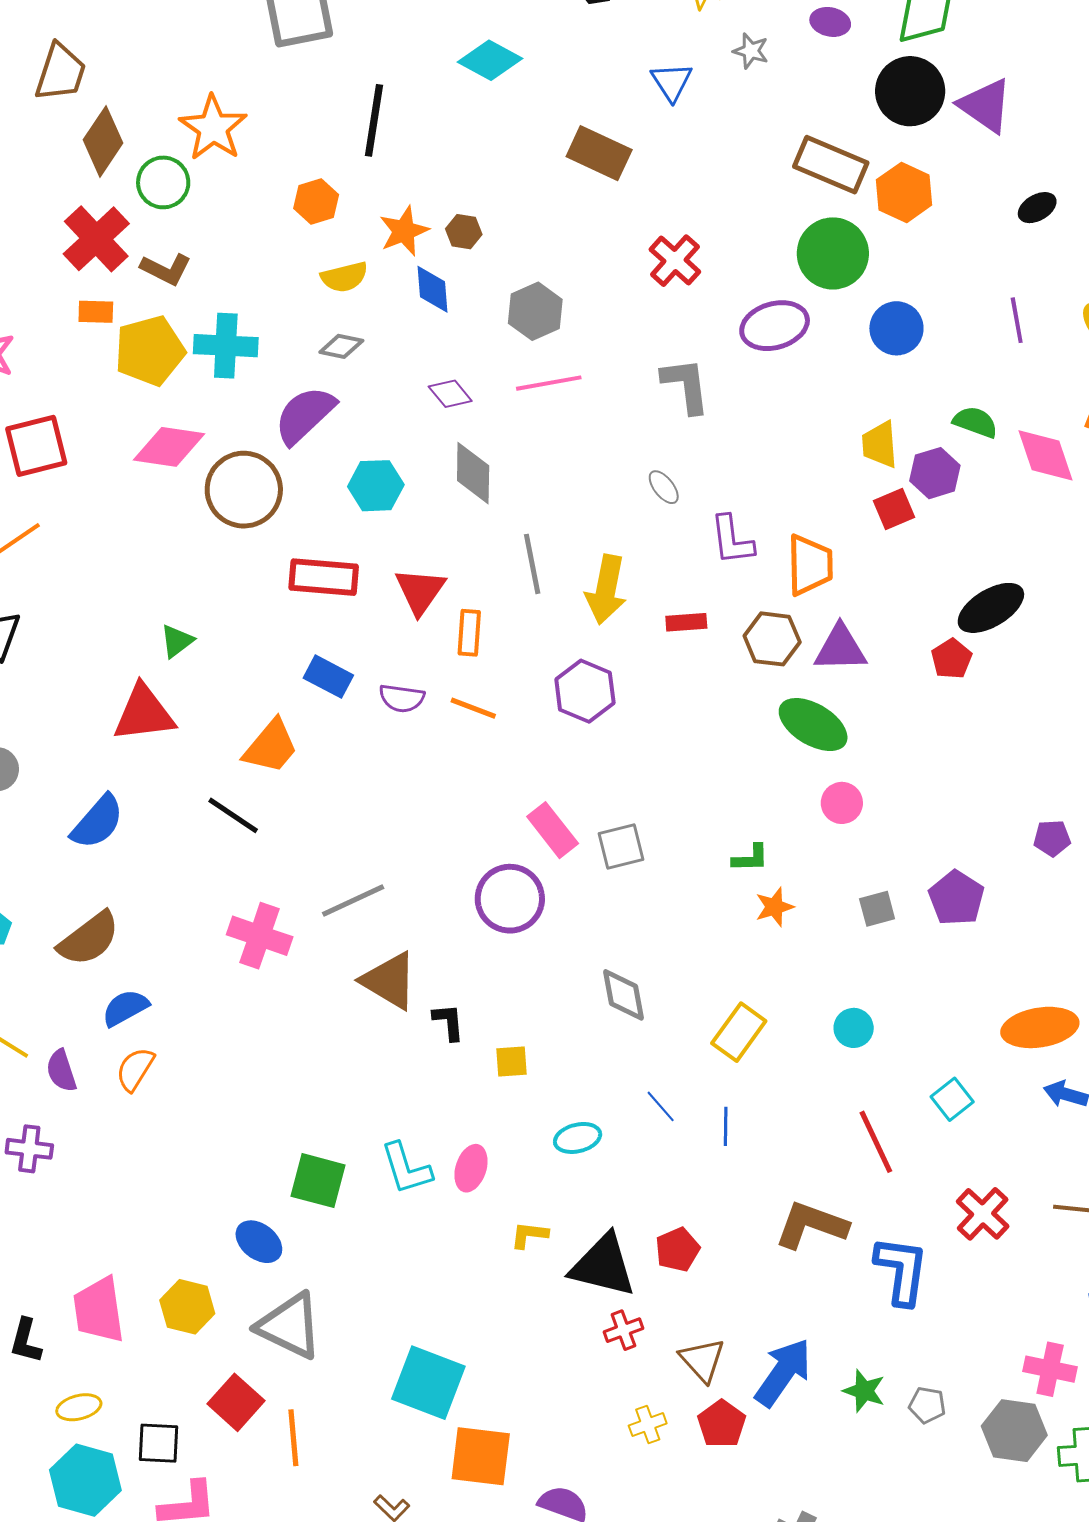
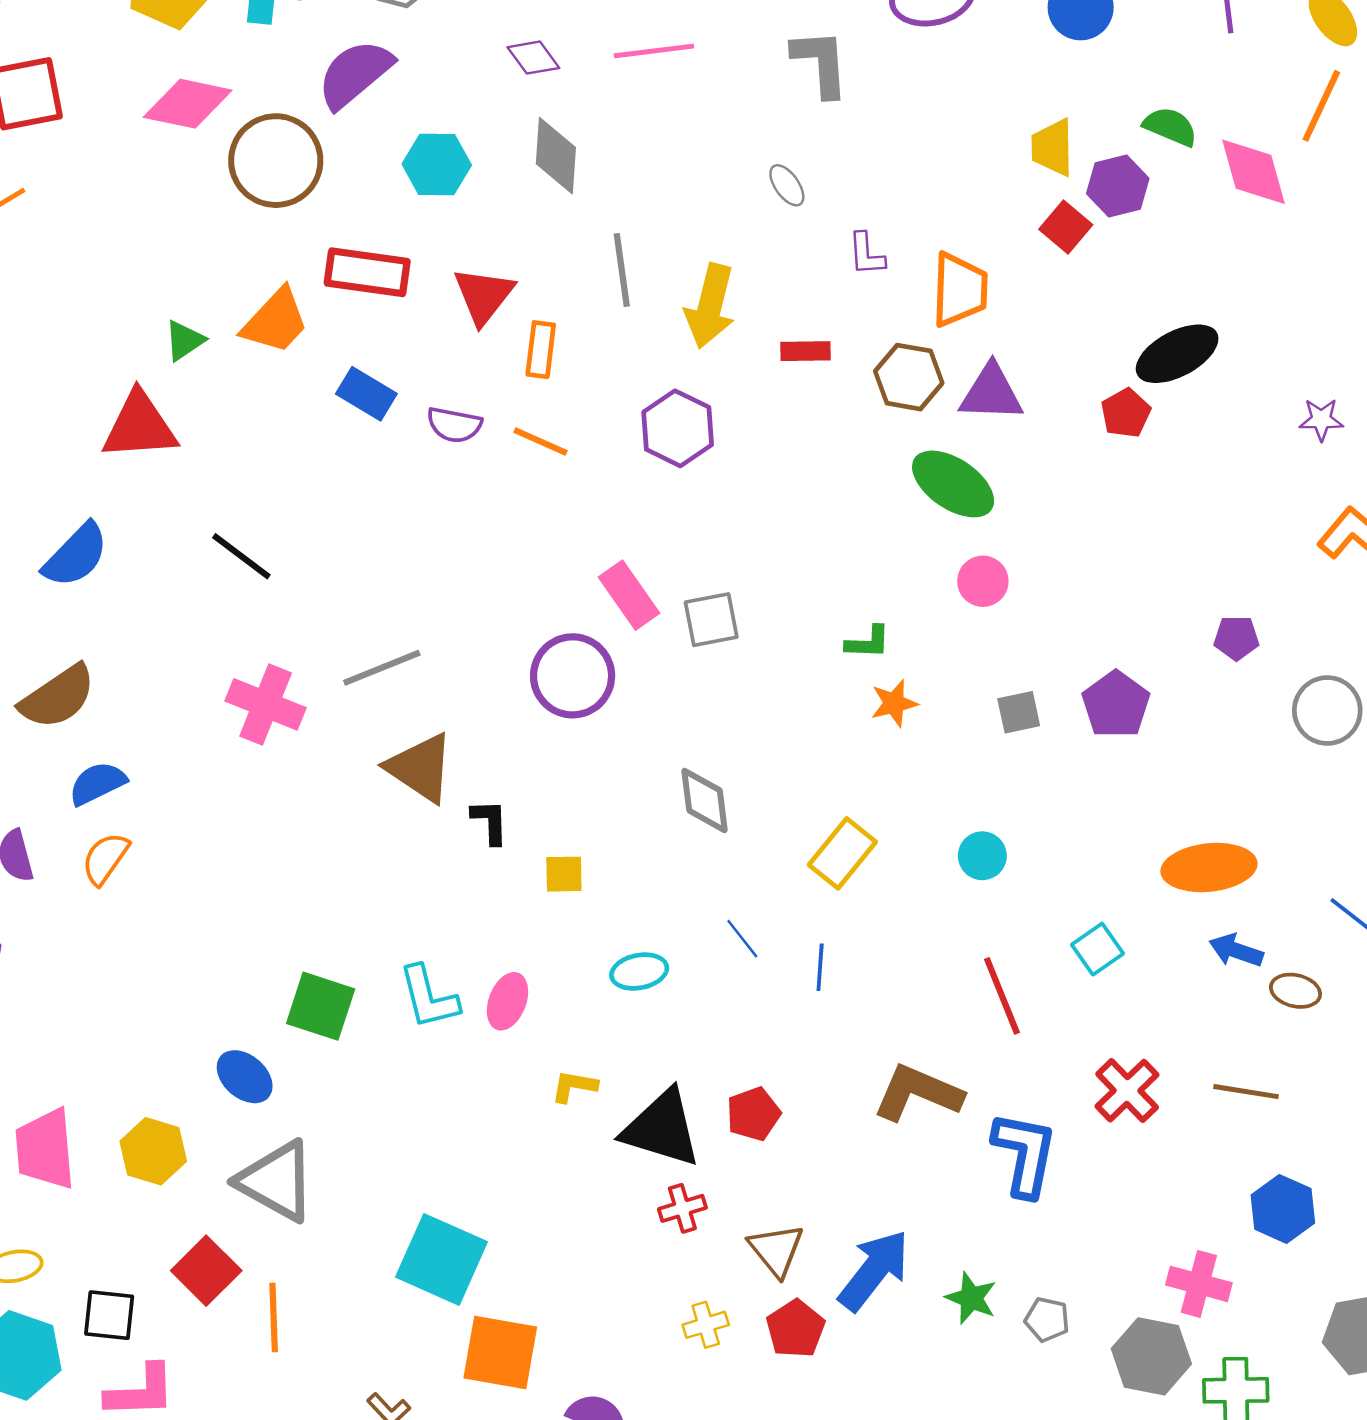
red square: (894, 509) -> (1066, 227), turned -30
purple L-shape: (732, 540) -> (866, 254), size x0.7
orange trapezoid: (271, 747) -> (275, 321), moved

